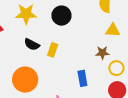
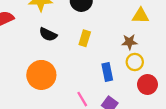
yellow rectangle: (53, 50) -> (85, 38), moved
yellow circle: (116, 68) -> (135, 62), moved

